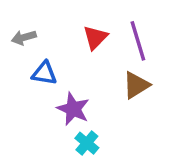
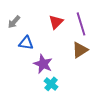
gray arrow: (24, 37) -> (14, 22), turned -32

